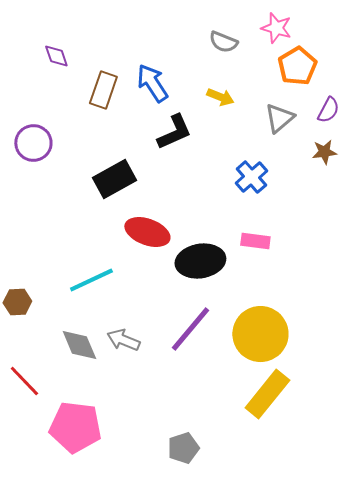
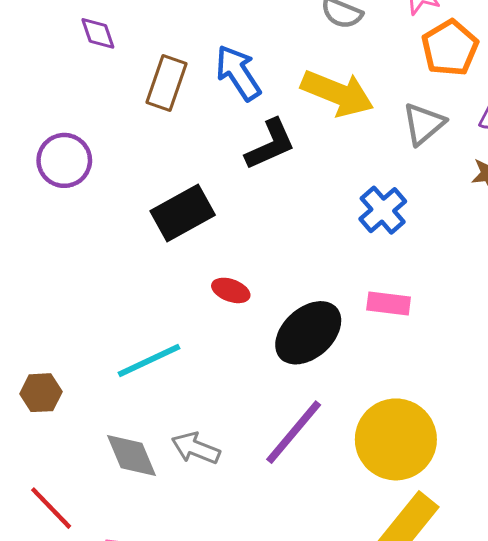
yellow arrow: (220, 97) -> (337, 93), size x1.8
red ellipse: (147, 232) -> (231, 290), size x0.6
black ellipse: (200, 261) -> (308, 333), turned -33

